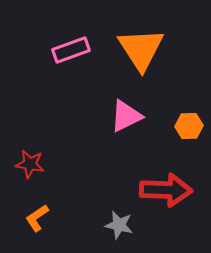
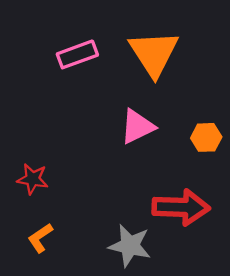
gray star: (119, 225) -> (130, 246), size x1.4

